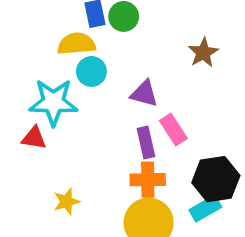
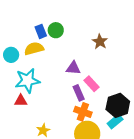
cyan circle: (91, 71) -> (11, 55), moved
orange cross: (148, 180) -> (83, 112), turned 30

